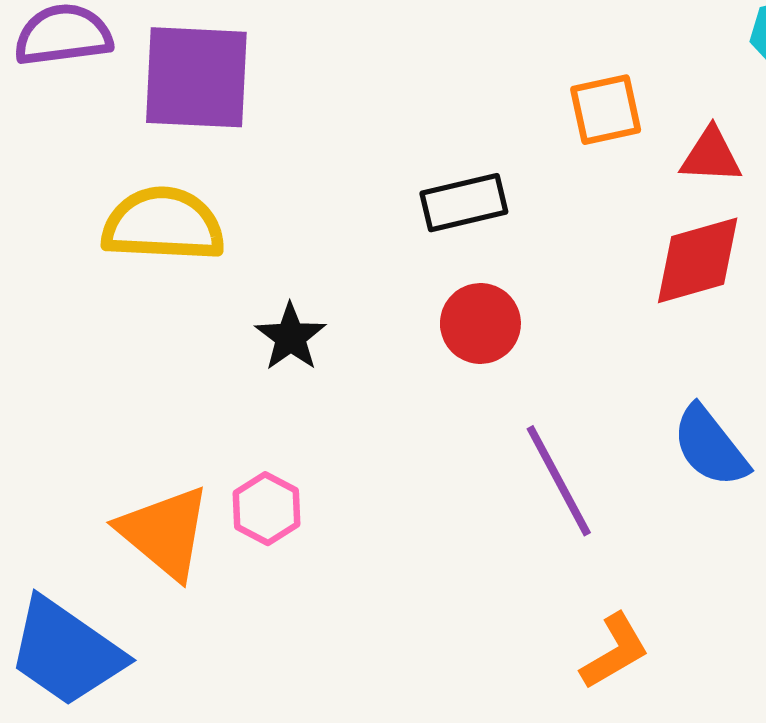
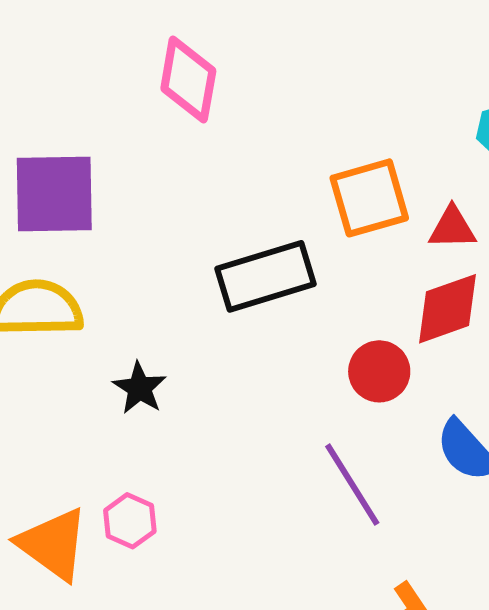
orange square: (606, 110) -> (369, 198), size x1.4
black rectangle: (464, 203) -> (265, 276), size x1.5
red circle: (480, 323) -> (379, 371), moved

